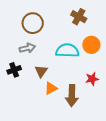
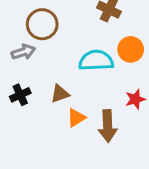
gray arrow: (27, 48) -> (23, 52), moved
brown triangle: (41, 71) -> (60, 94), turned 40

